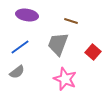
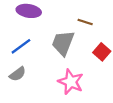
brown line: (71, 21) -> (85, 22), moved

